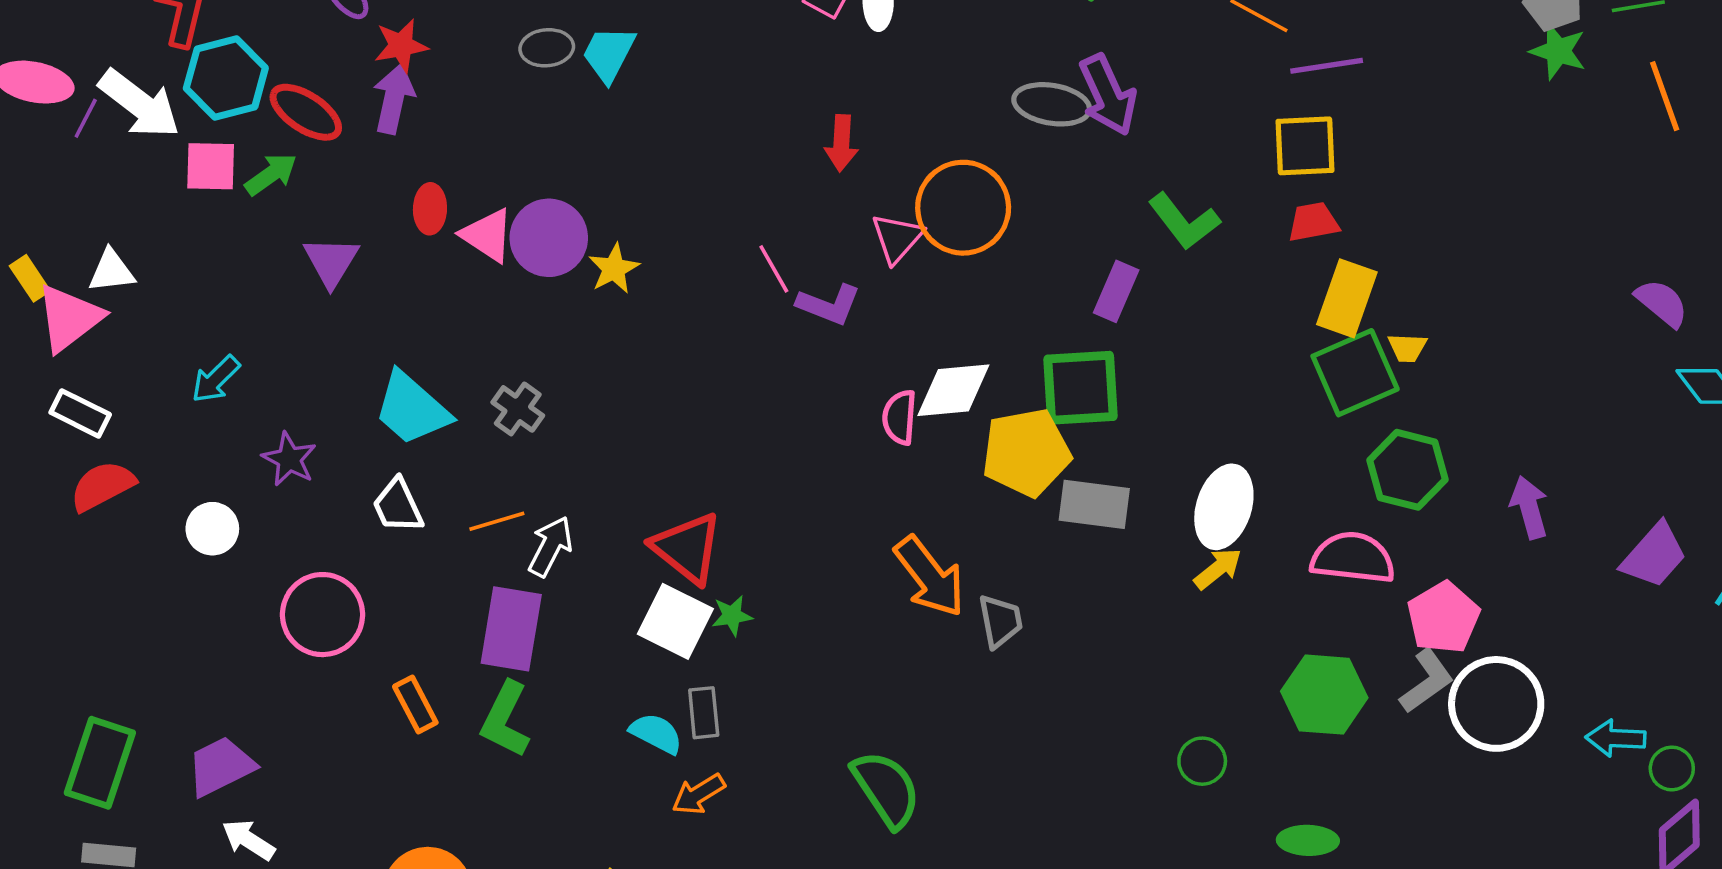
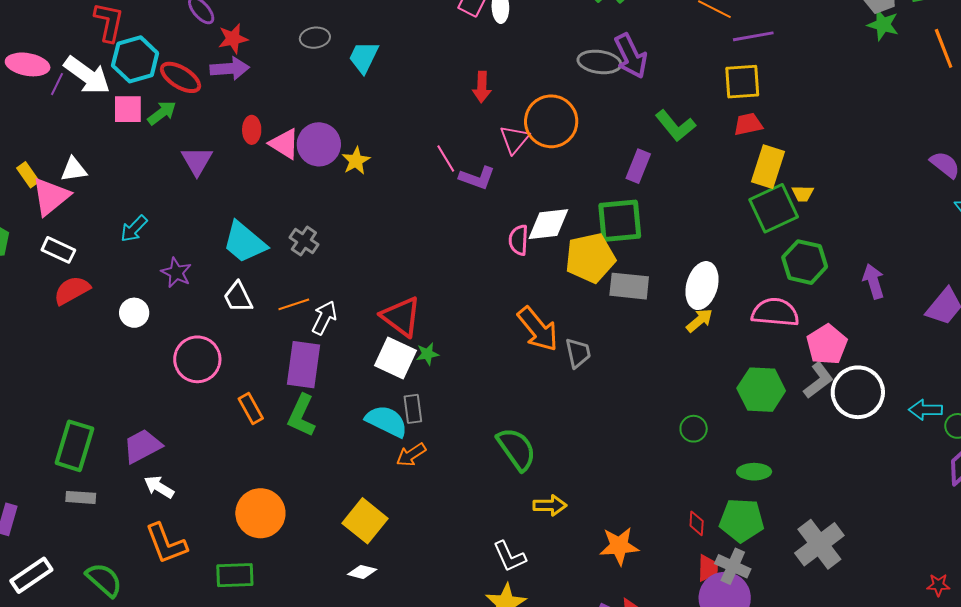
cyan trapezoid: (609, 54) -> (364, 57), moved
purple arrow: (394, 99) -> (230, 69), turned 75
cyan semicircle: (656, 733) -> (386, 421), size x1.4

